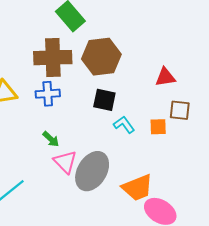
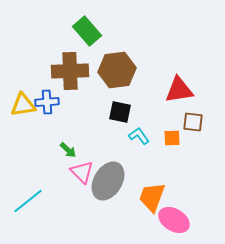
red triangle: (165, 77) -> (179, 90), size x1.4
blue cross: (48, 94) -> (47, 102), moved
orange trapezoid: (137, 188) -> (152, 197), turned 132

